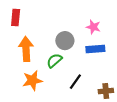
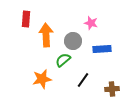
pink star: (93, 27) -> (91, 23), moved
orange arrow: (26, 49) -> (46, 35), moved

